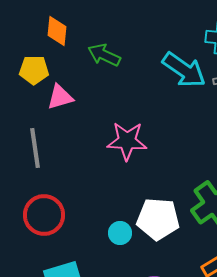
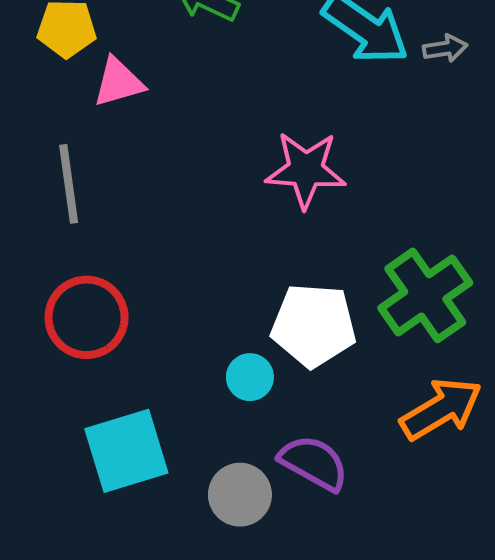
pink star: (127, 141) -> (306, 170), moved
cyan circle: (120, 233) -> (250, 377), moved

